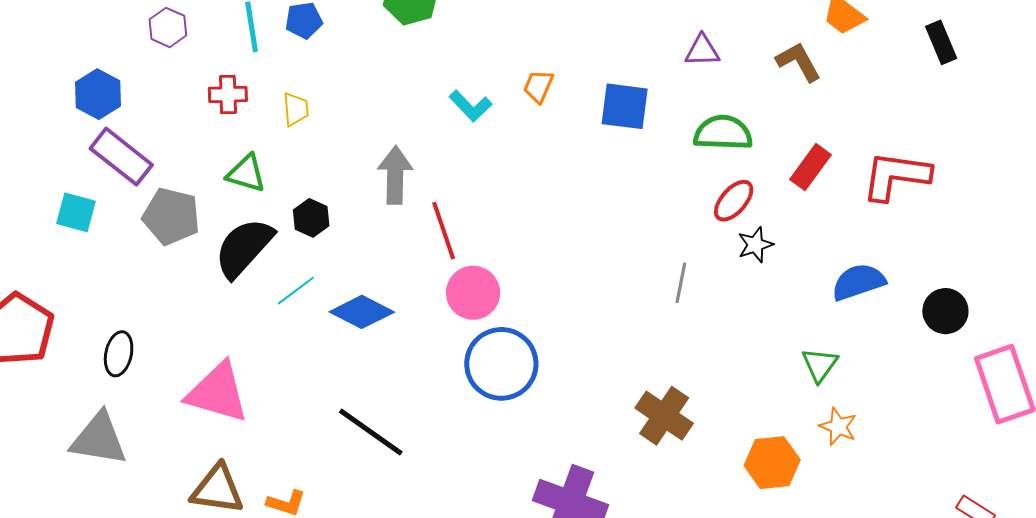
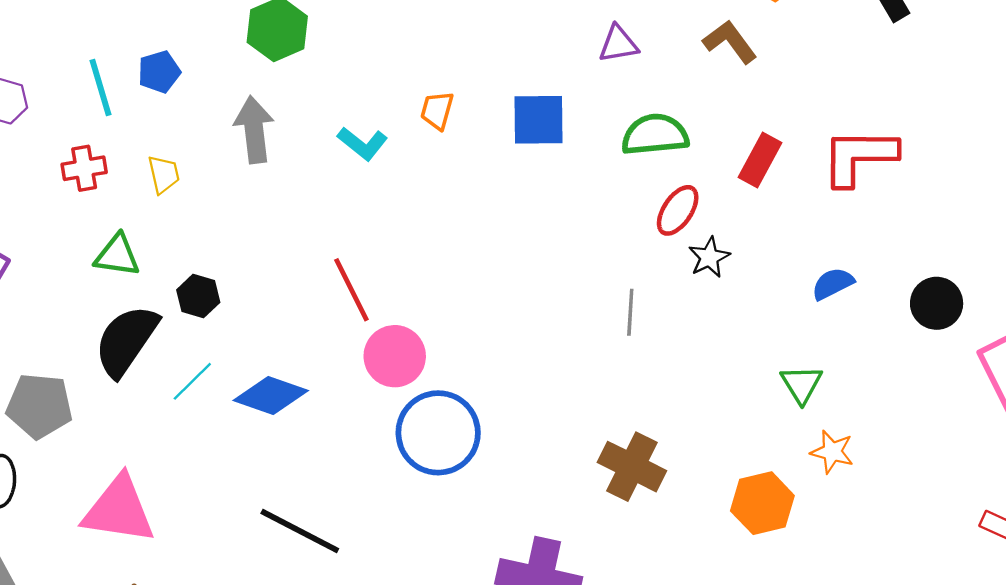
gray arrow: (395, 175) -> (254, 130), moved
gray pentagon: (171, 216) -> (39, 406), moved
blue semicircle: (858, 282) -> (833, 284), size x0.7

